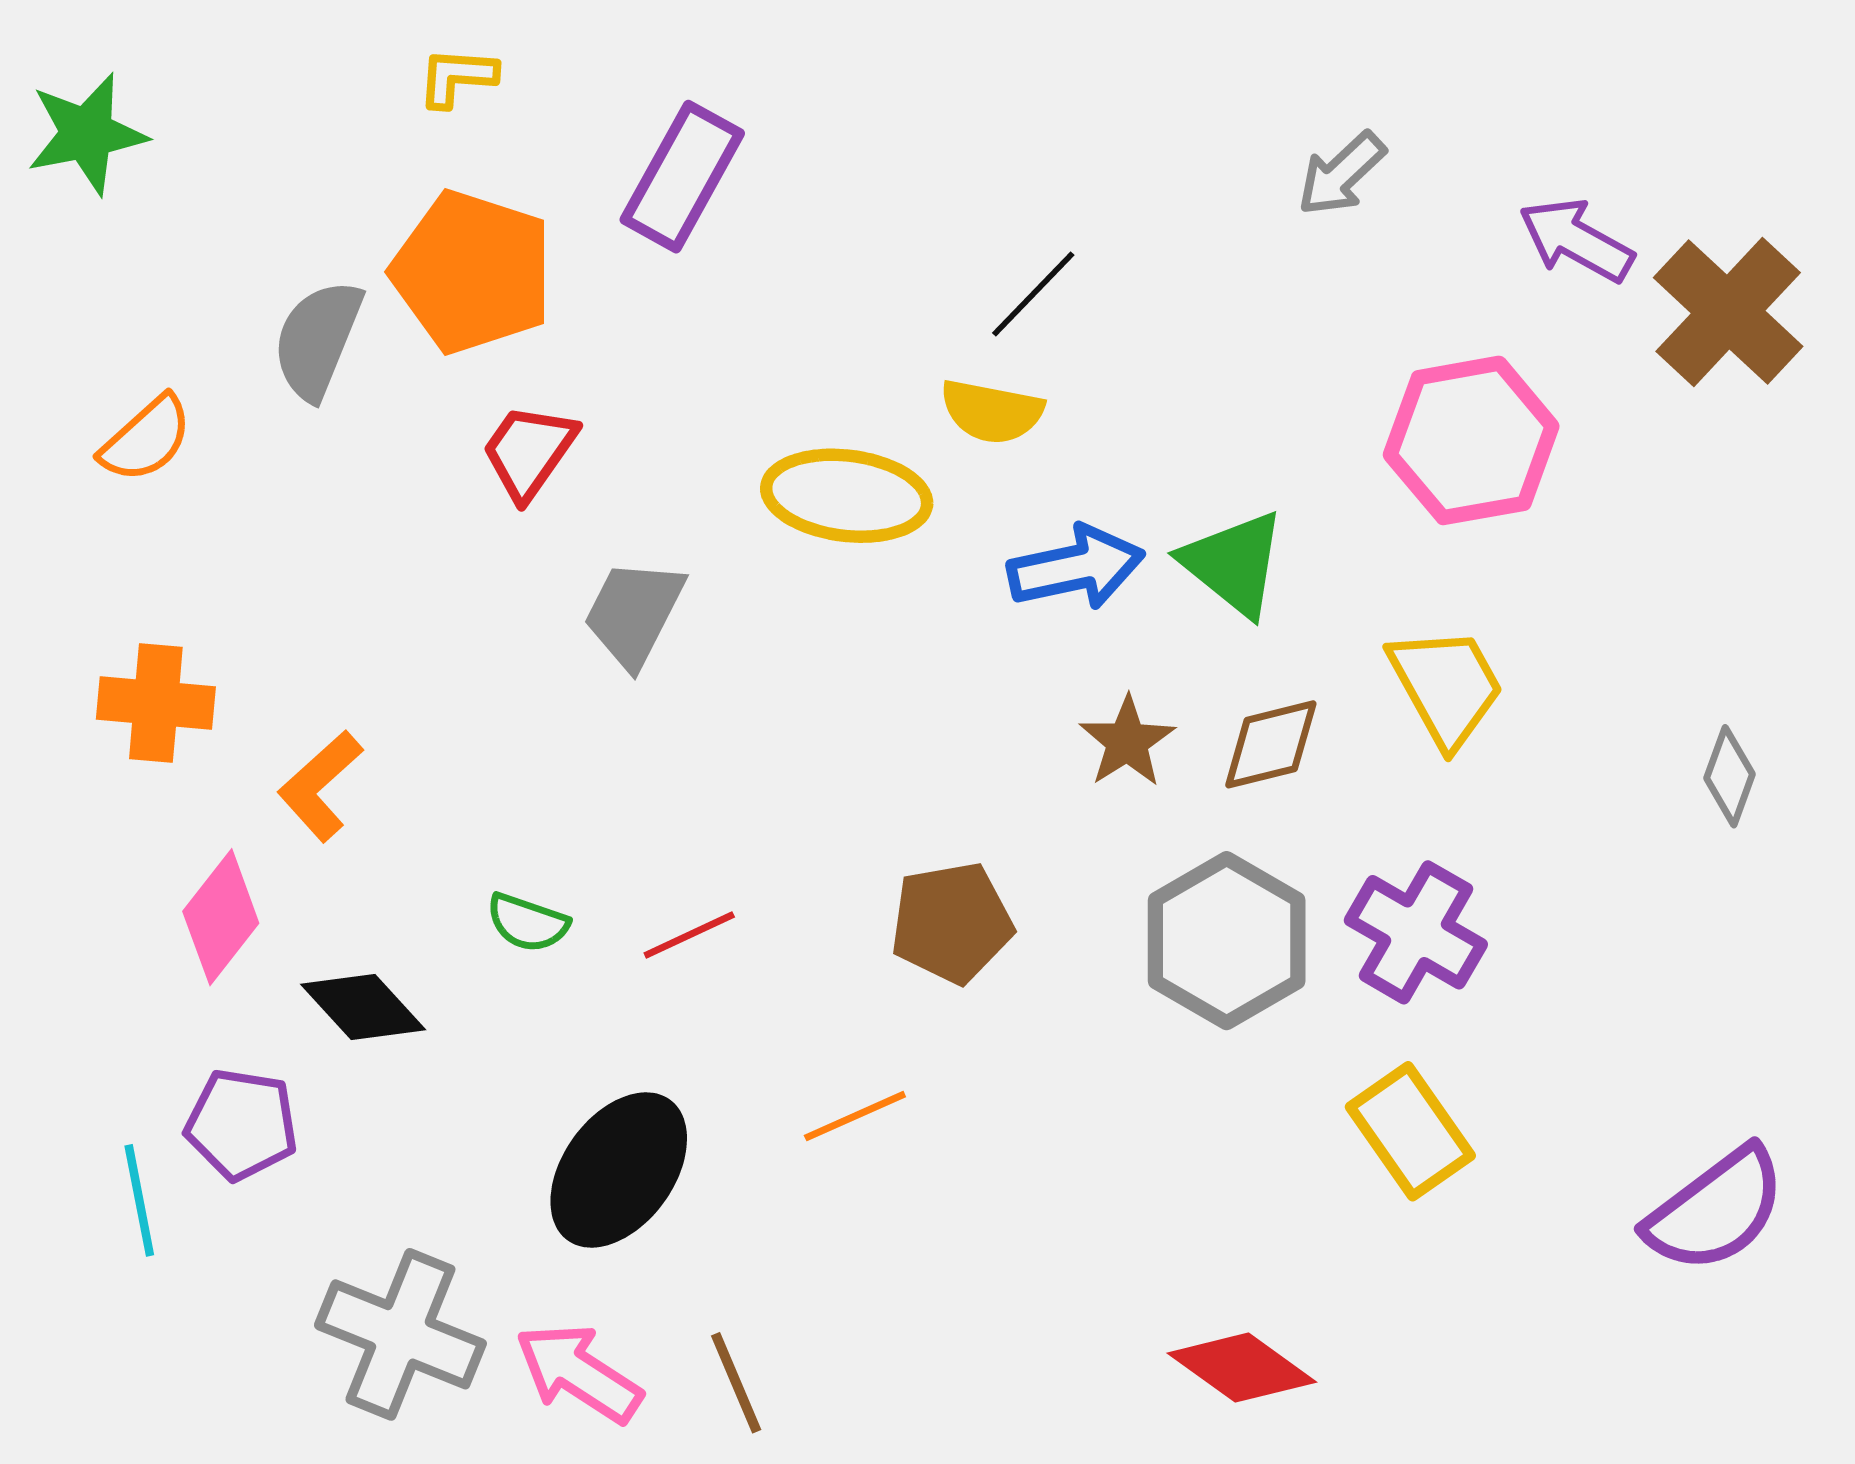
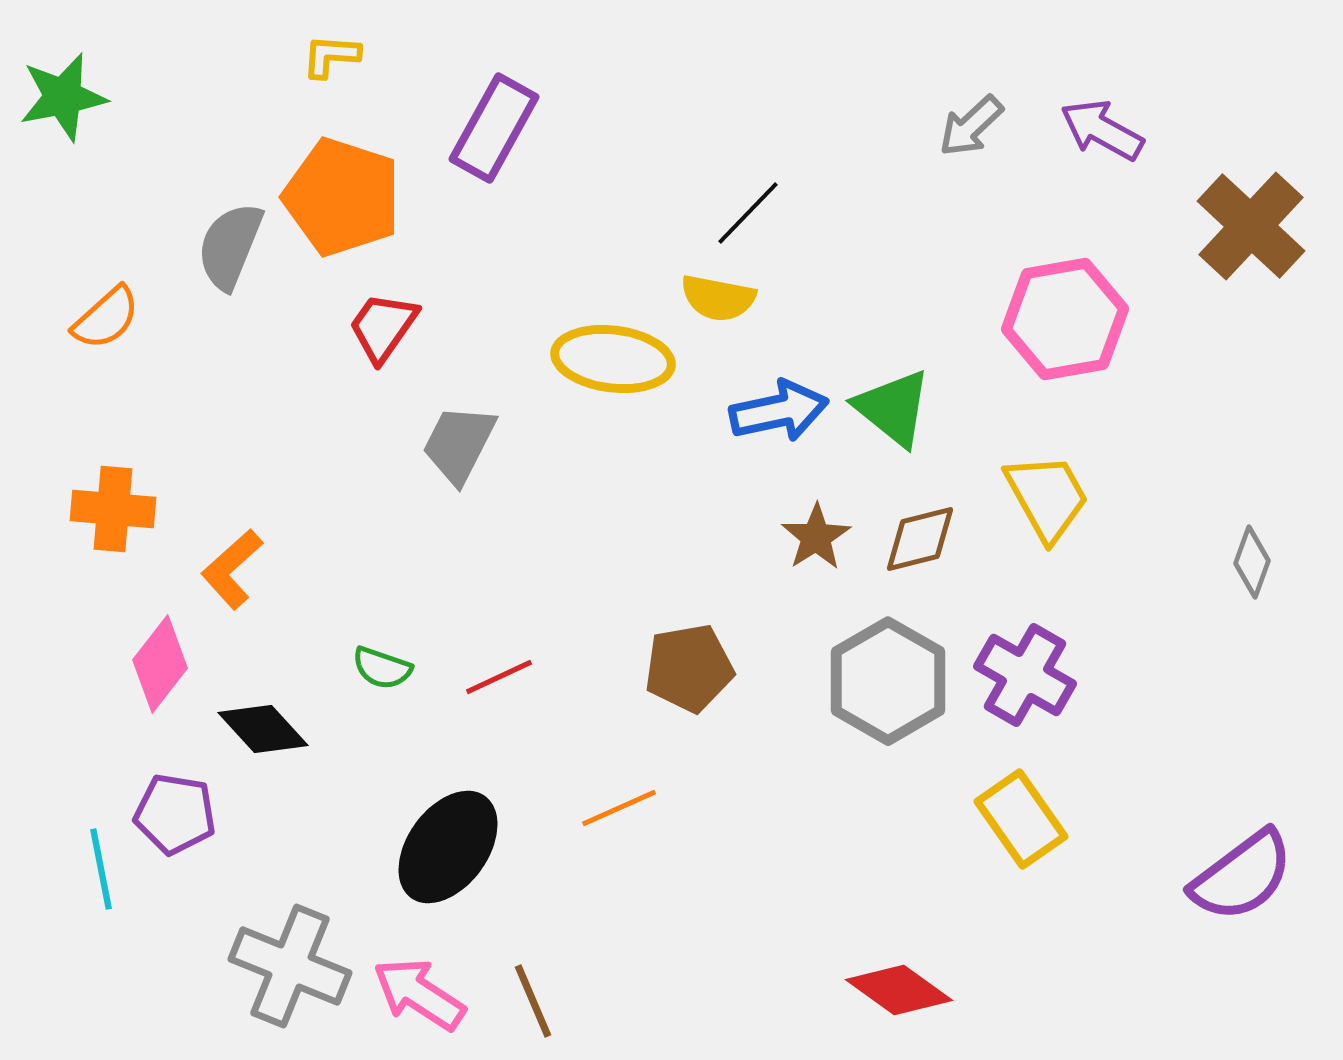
purple arrow: (1576, 240) -> (1102, 130), moved

